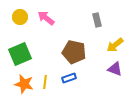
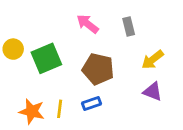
yellow circle: (20, 17) -> (13, 49), moved
pink arrow: (46, 18) -> (88, 24), moved
green square: (20, 54) -> (46, 58), moved

